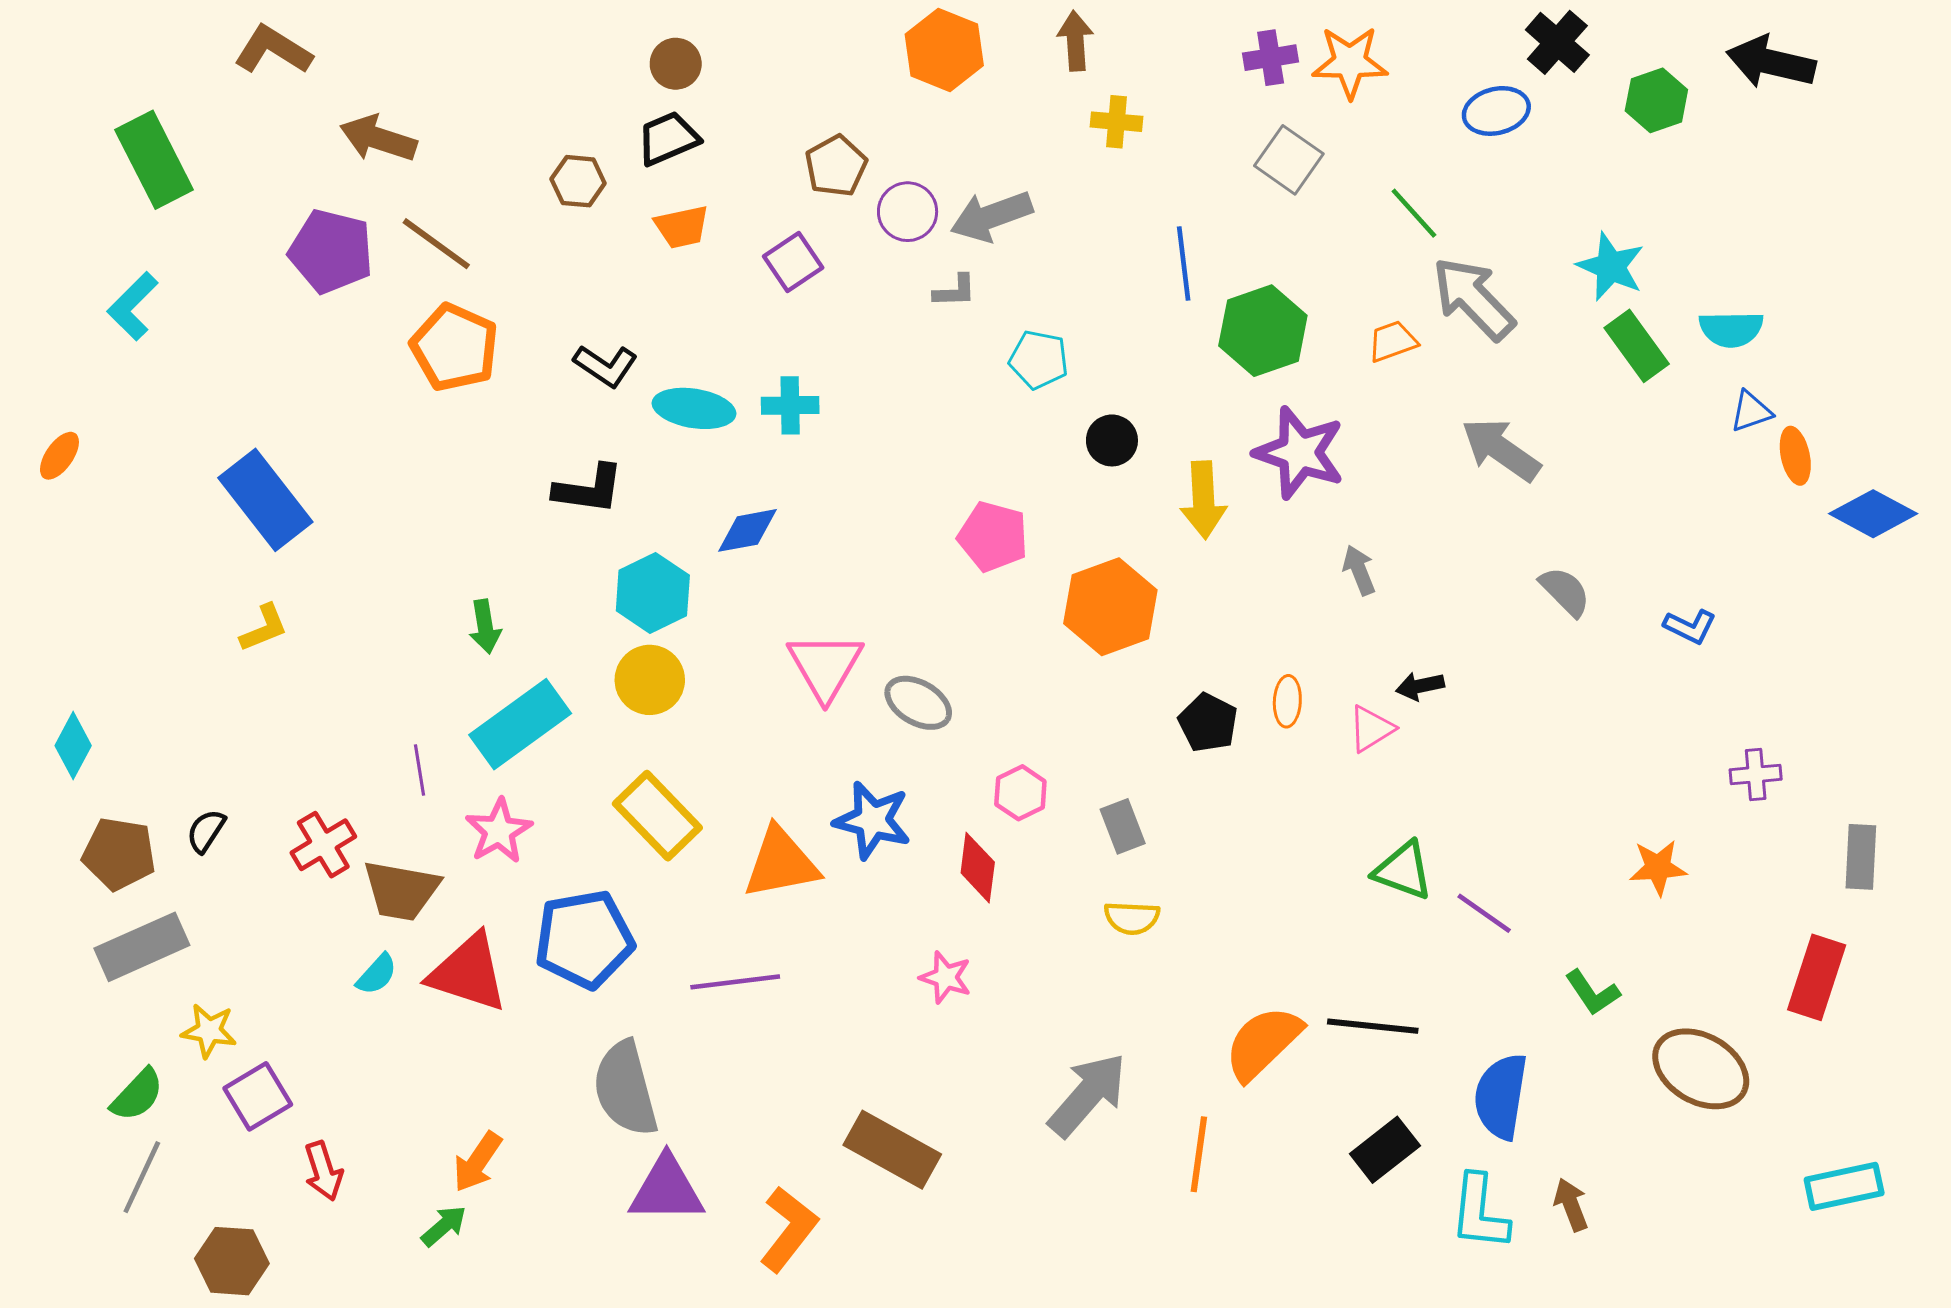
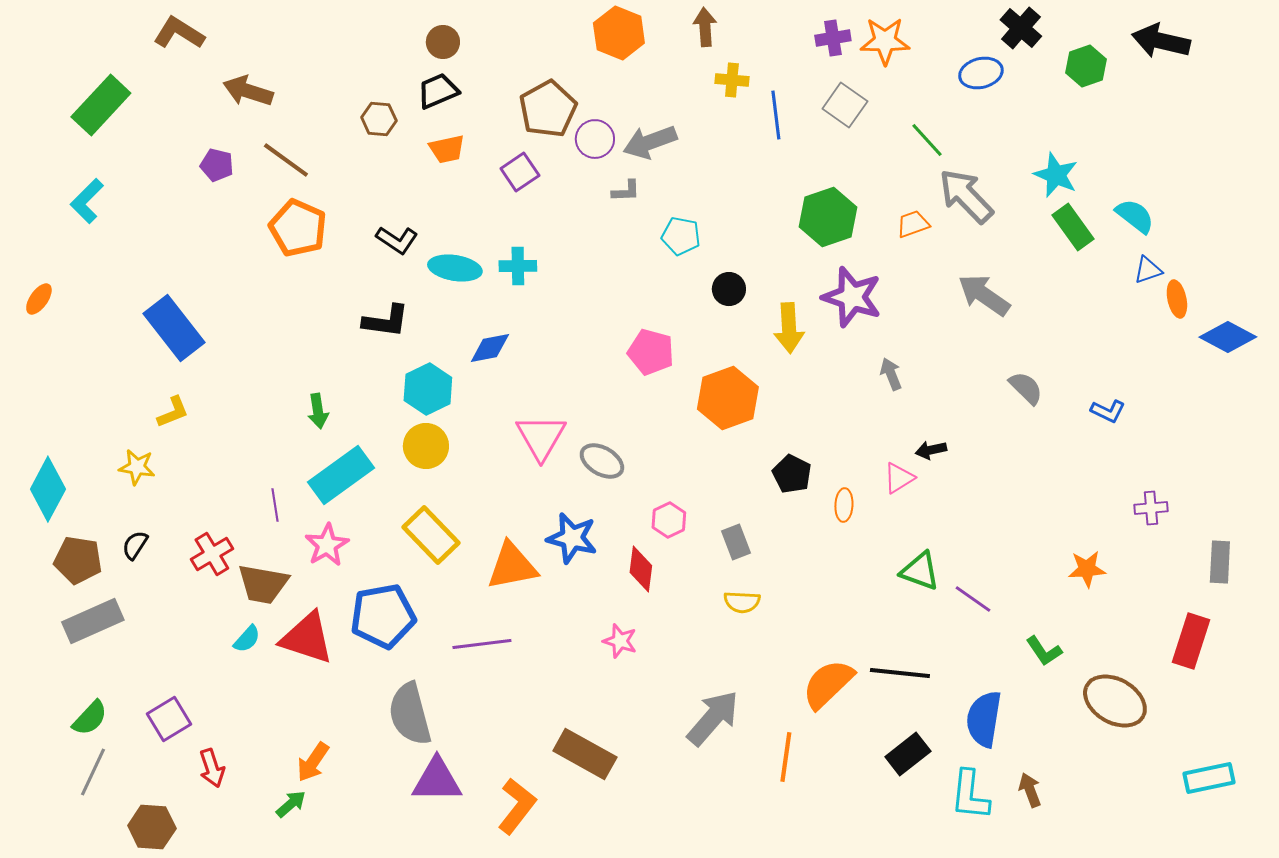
green rectangle: (154, 160) -> (101, 105), turned 70
brown pentagon: (836, 166) -> (548, 109), size x1.4
purple pentagon: (331, 251) -> (217, 165), size x0.6
blue line: (1184, 264) -> (776, 115), moved
cyan semicircle: (1731, 329) -> (1135, 216), turned -141
orange ellipse: (1287, 701) -> (844, 505), moved
cyan diamond: (73, 746) -> (48, 489), size x1.5
yellow star: (209, 1031) -> (137, 467), moved

